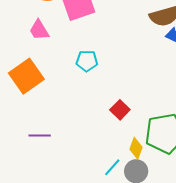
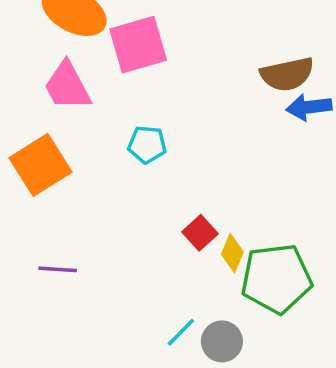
pink trapezoid: (39, 30) -> (67, 86), size x1.4
yellow diamond: (136, 148) -> (232, 253), moved

